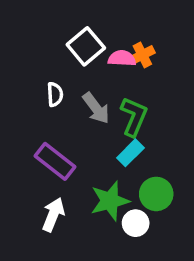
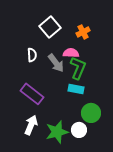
pink semicircle: (122, 58) -> (71, 53), moved
cyan rectangle: (130, 153) -> (76, 89), turned 56
green star: (110, 201) -> (57, 132), moved

